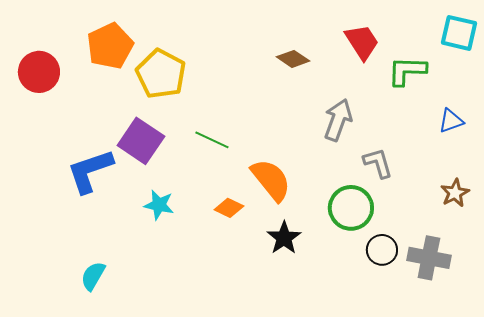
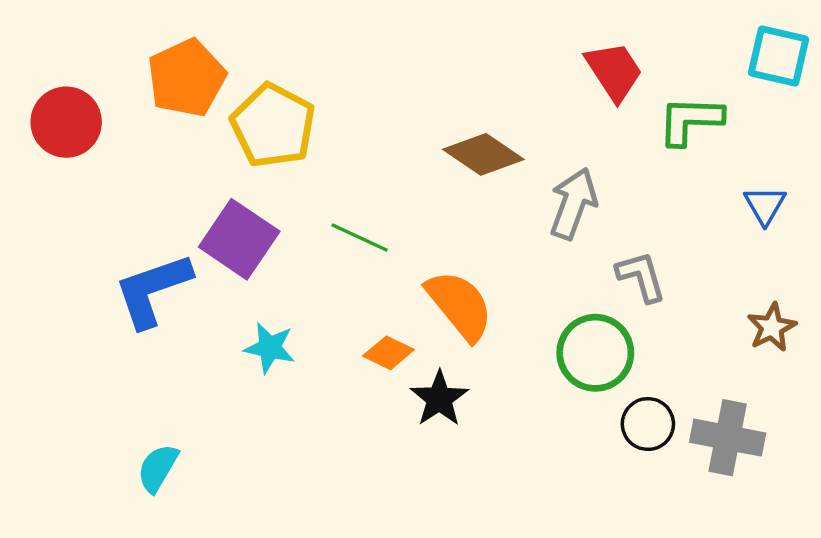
brown diamond: (293, 59) -> (483, 154), moved, size x1.4
blue triangle: (451, 121) -> (765, 205), turned -40
black star: (284, 238) -> (439, 399), moved

